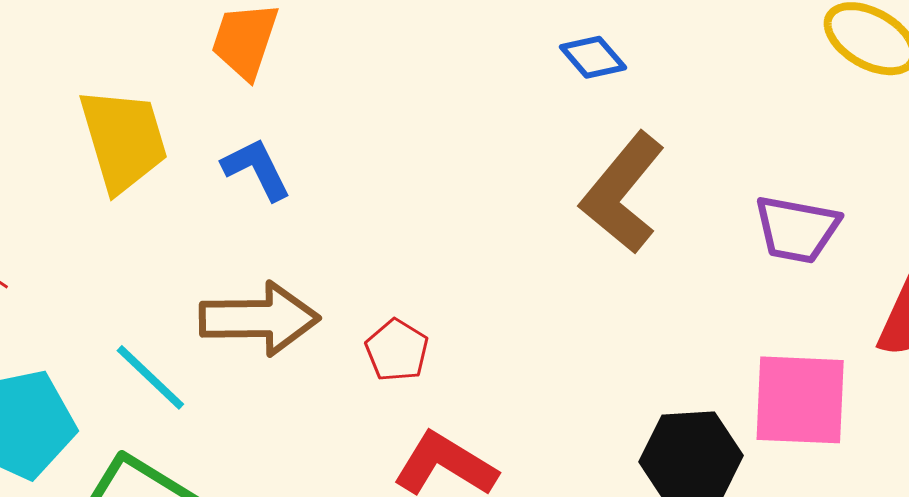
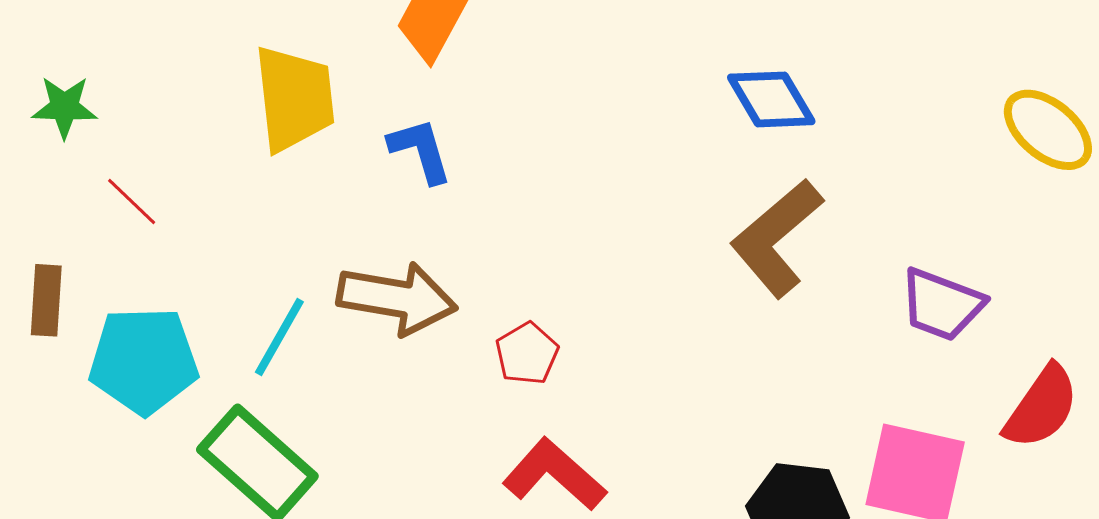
blue diamond: (593, 57) -> (771, 99), size x1.4
cyan line: (150, 377) -> (279, 337), turned 66

